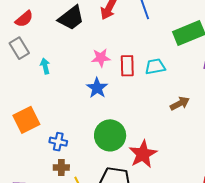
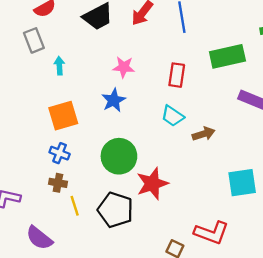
red rectangle: (127, 66) -> (177, 75), moved
cyan trapezoid: (155, 66) -> (173, 116), moved, turned -145
orange square: (26, 120) -> (63, 116), moved

